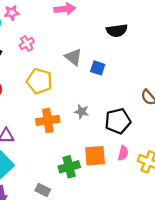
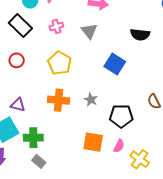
gray triangle: (73, 57) -> (89, 31), moved
blue square: (98, 68) -> (115, 64), size x1.5
green cross: (69, 167) -> (33, 138), moved

